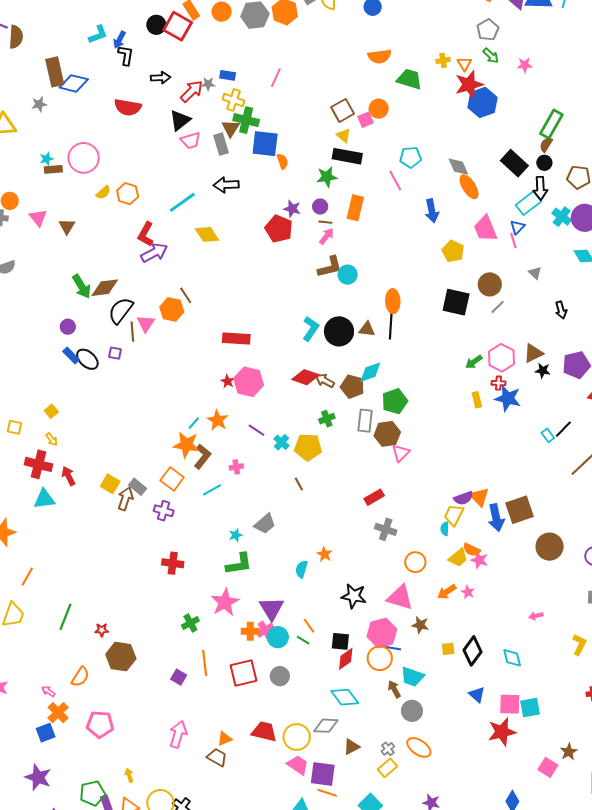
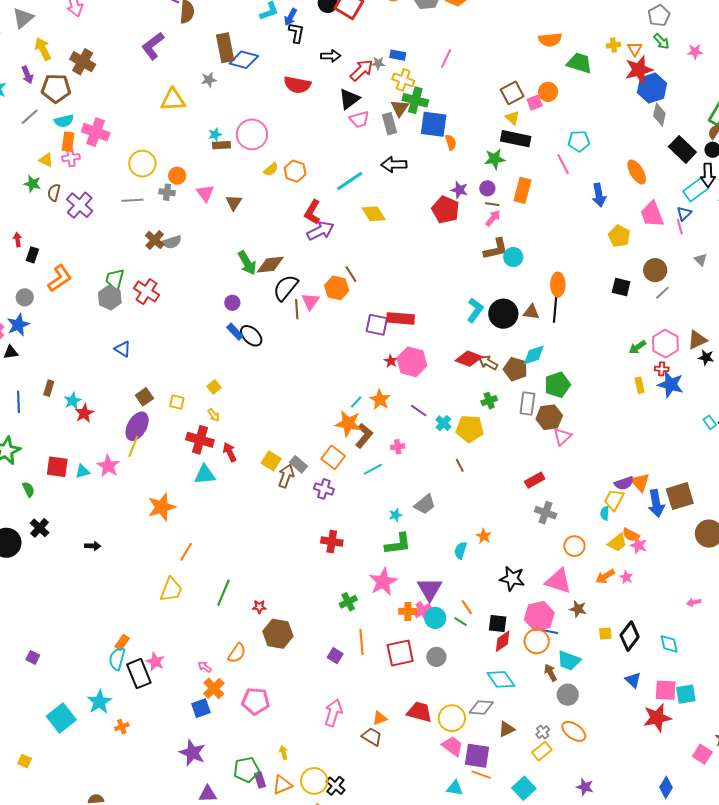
gray diamond: (458, 167) -> (659, 115), moved, turned 35
black square: (456, 302) -> (621, 287), size x0.7
purple square: (115, 353) -> (377, 325), moved, size x1.6

